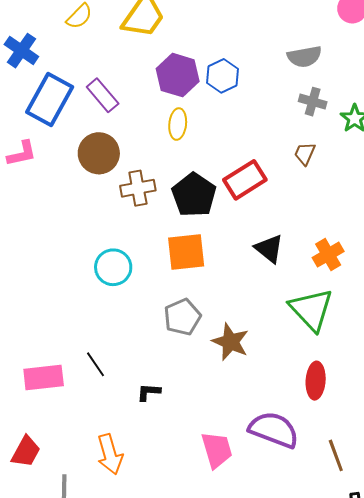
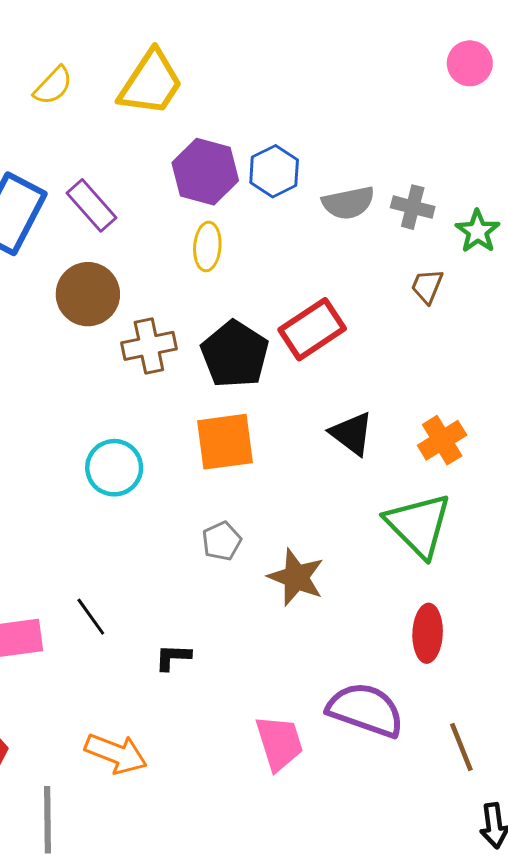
gray semicircle: (304, 57) -> (348, 203), moved
brown trapezoid: (305, 154) -> (427, 286), moved
gray pentagon: (182, 317) -> (222, 541), size x0.7
orange arrow: (110, 454) -> (116, 754), turned -51

